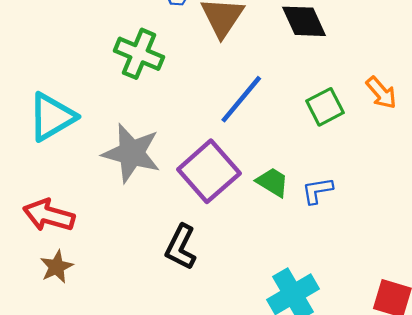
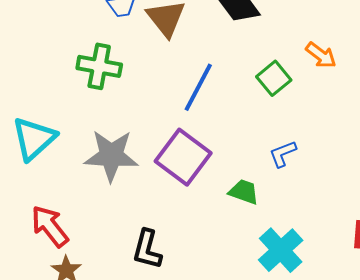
green trapezoid: (273, 182) -> (244, 192), moved
red arrow: (49, 215) -> (50, 226), turned 48
black L-shape: (181, 247) -> (147, 249), moved

